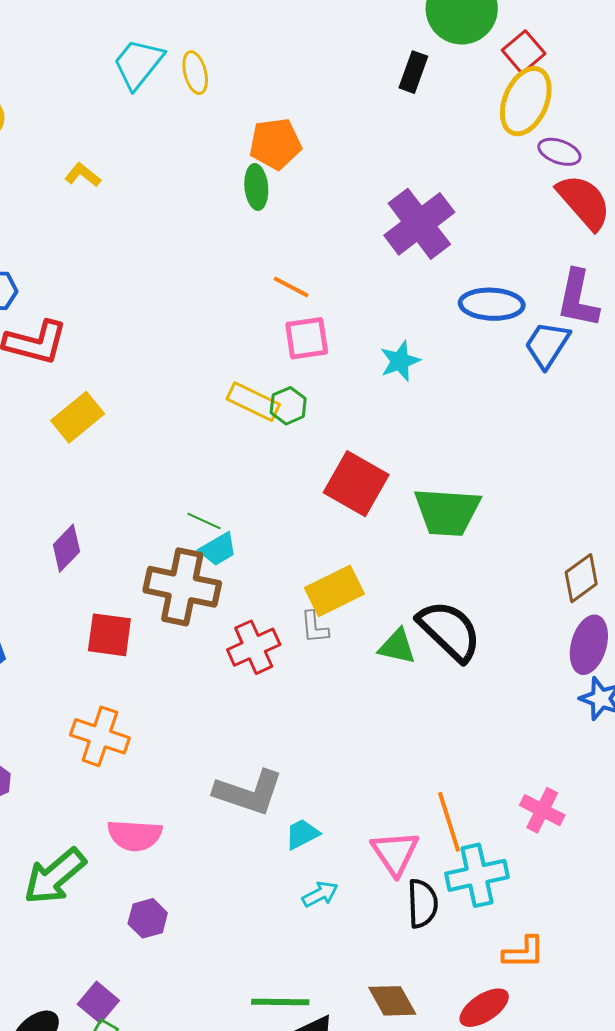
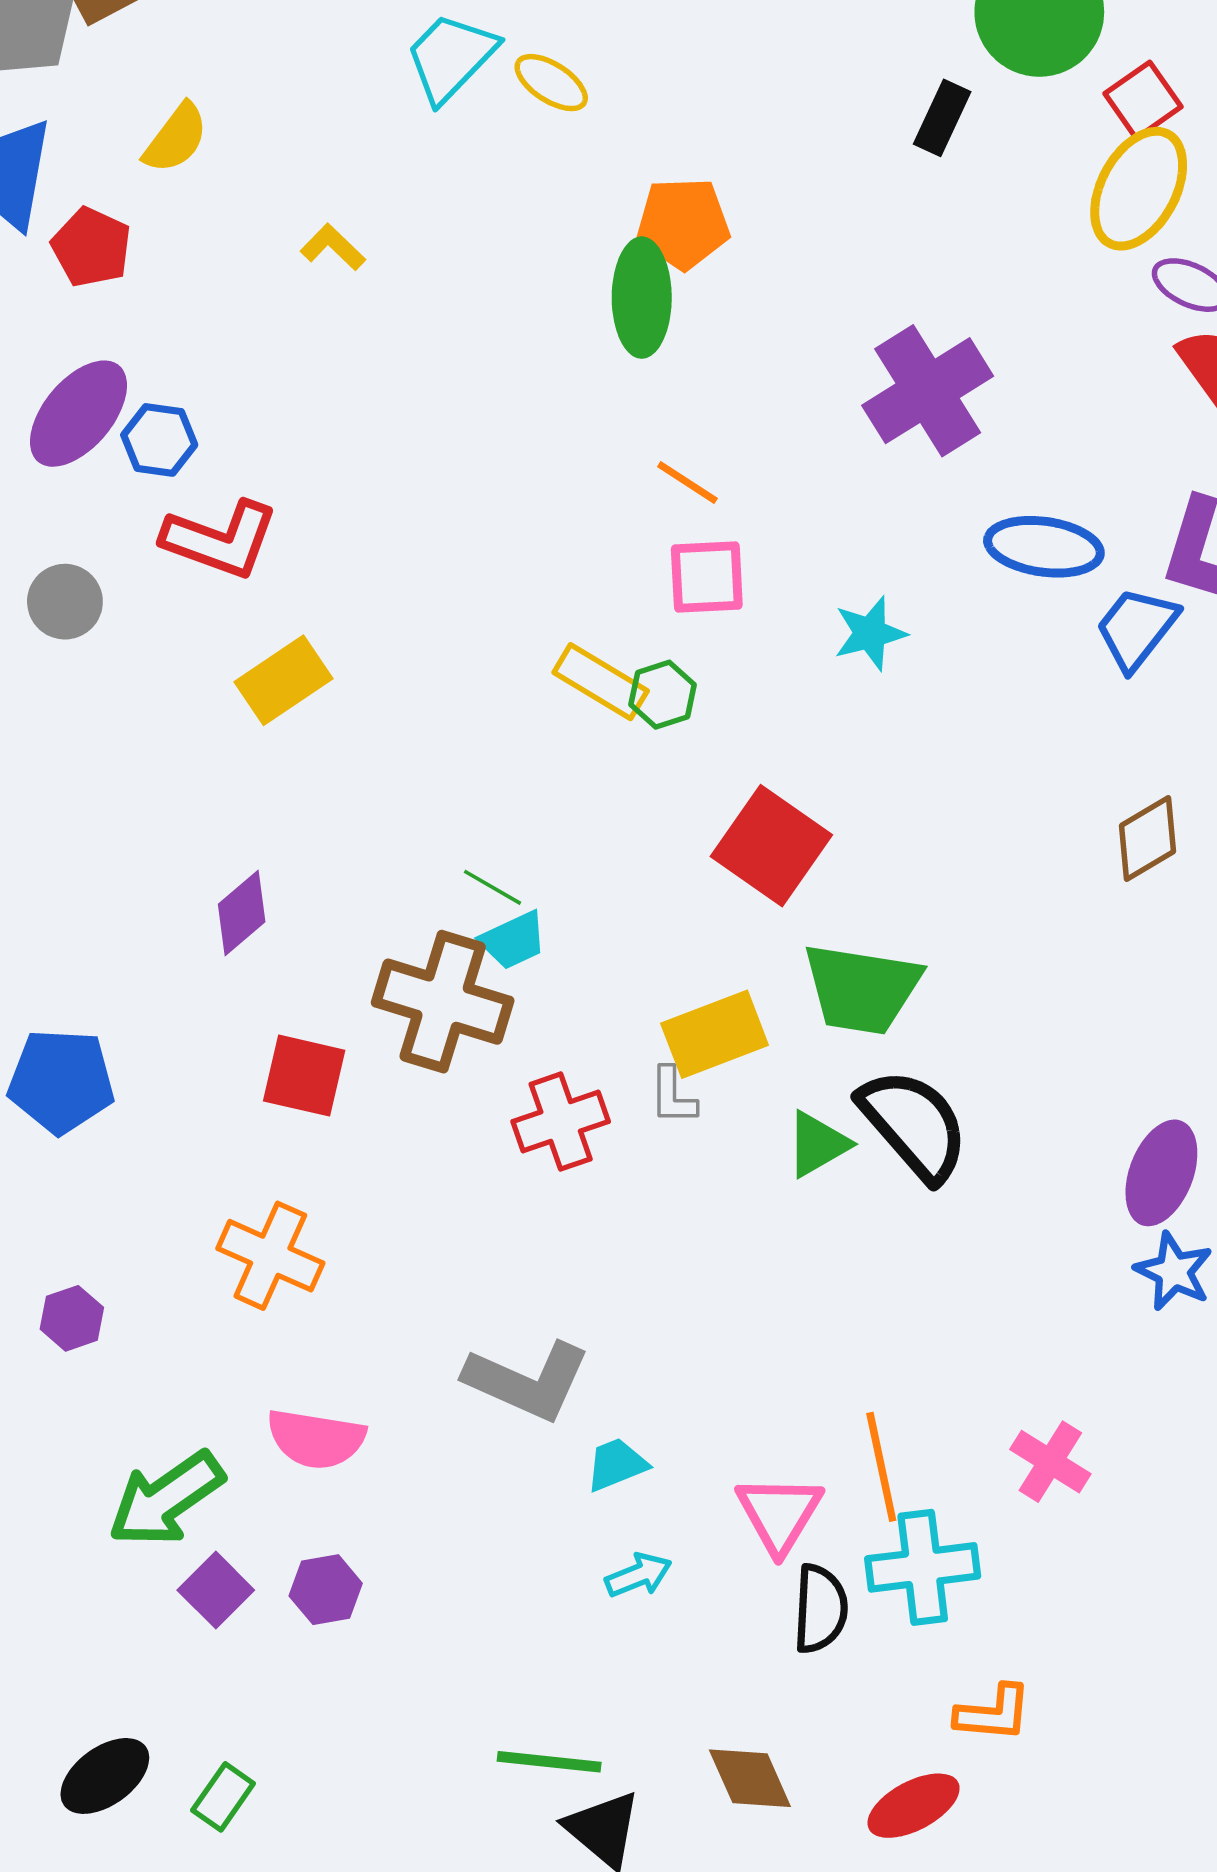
yellow ellipse: (195, 73) -> (551, 83), turned -48
green ellipse: (256, 187) -> (642, 298), size x1.4
green trapezoid: (447, 512) -> (862, 989), moved
brown diamond: (581, 578) -> (1147, 839), moved
green triangle: (397, 646) -> (818, 1144), turned -48
purple square: (98, 1002) -> (216, 1590), moved

